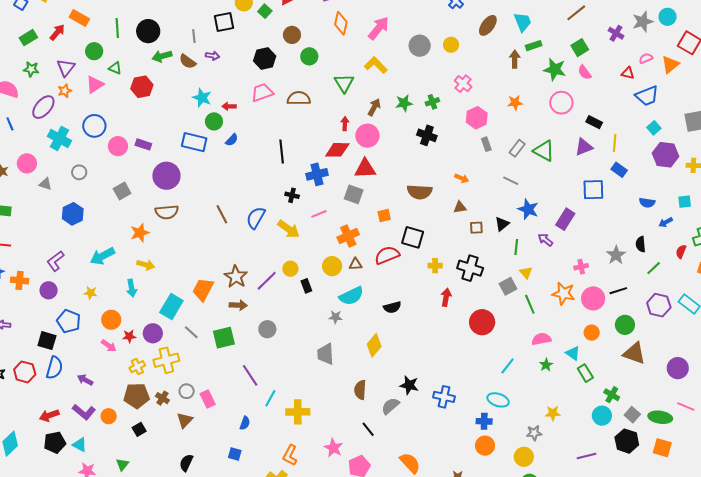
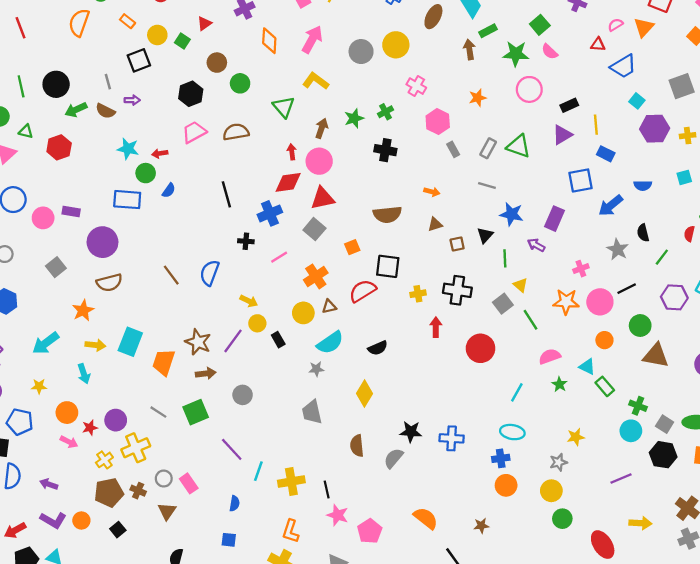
yellow circle: (451, 45) -> (396, 45), size x1.5
black rectangle: (594, 122) -> (569, 105), turned -42
gray square: (354, 194) -> (314, 229), turned 30
blue arrow: (666, 222) -> (611, 206), moved, size x1.6
yellow arrow: (289, 229) -> (249, 301), moved, size x0.7
cyan rectangle: (171, 307) -> (130, 342), moved
black line: (368, 429) -> (327, 489), moved, turned 35

